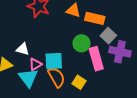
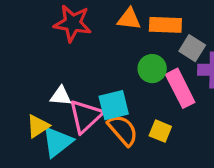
pink triangle: (35, 64) -> (86, 116), size x1.6
cyan triangle: (28, 78) -> (57, 142), moved, turned 40

